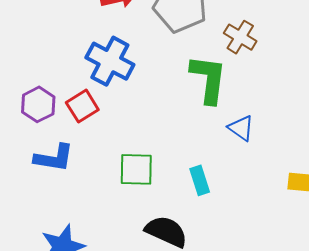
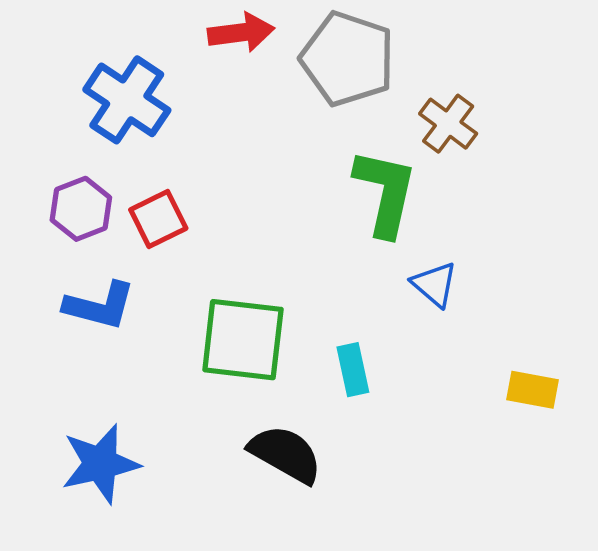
blue cross: (110, 61) -> (127, 100), moved
green square: (136, 169) -> (243, 340), size x1.4

